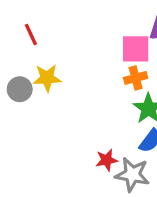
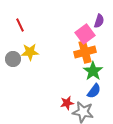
pink square: (136, 49) -> (85, 34), turned -36
orange cross: (136, 78) -> (85, 52), size x1.5

